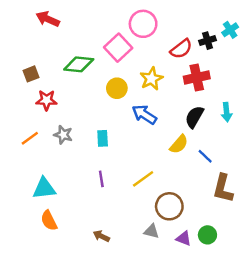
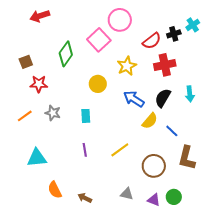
red arrow: (48, 19) -> (40, 16), turned -42
green diamond: (79, 64) -> (66, 54), turned -60
yellow circle: (117, 88) -> (98, 84), moved
blue arrow: (144, 114) -> (134, 99), moved
brown circle: (169, 206) -> (154, 166), moved
orange semicircle: (49, 221) -> (55, 190), moved

